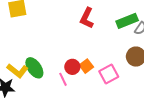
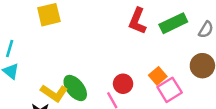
green rectangle: (127, 21) -> (173, 23), moved
orange square: (86, 66) -> (158, 76), moved

